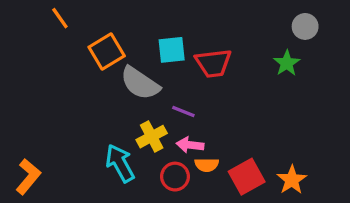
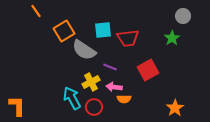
orange L-shape: (28, 177) -> (17, 106), turned -40
red circle: (175, 177) -> (94, 107), moved
red square: (247, 177) -> (148, 70), moved

